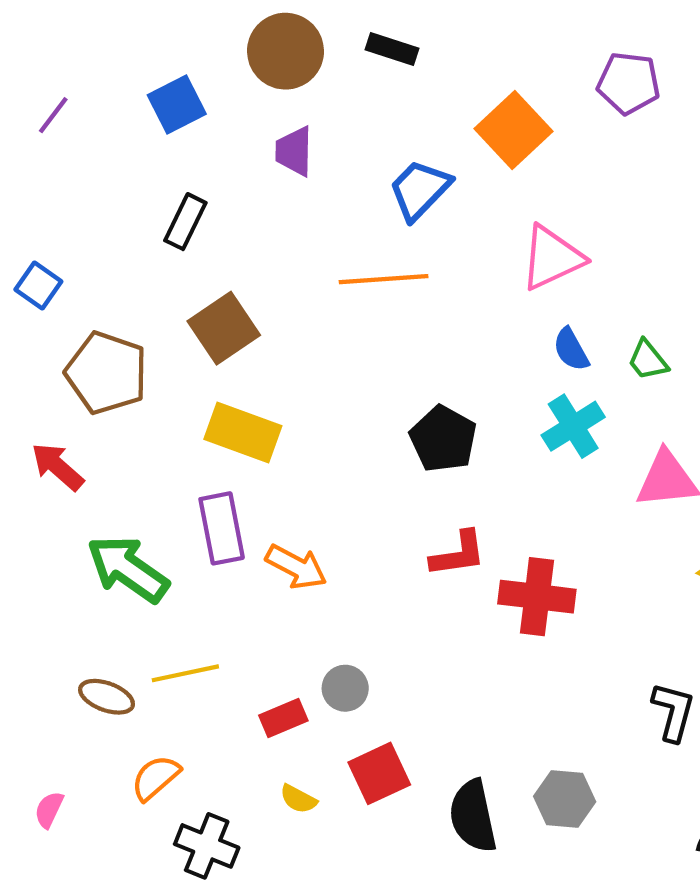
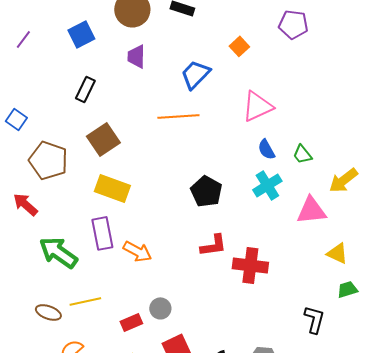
orange square: (513, 130) -> (239, 46), size x0.6

